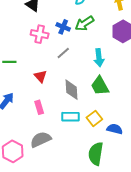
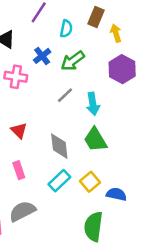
blue cross: (63, 27) -> (42, 56), moved, turned 32
gray line: (63, 53) -> (65, 95), moved
cyan rectangle: (70, 117) -> (59, 181), turned -42

